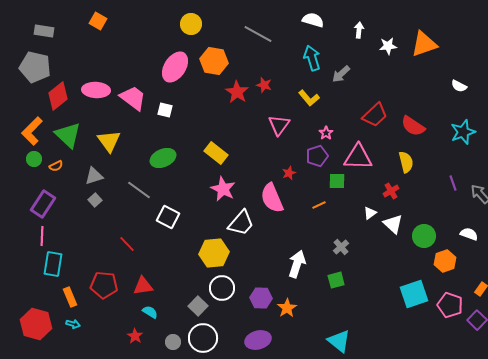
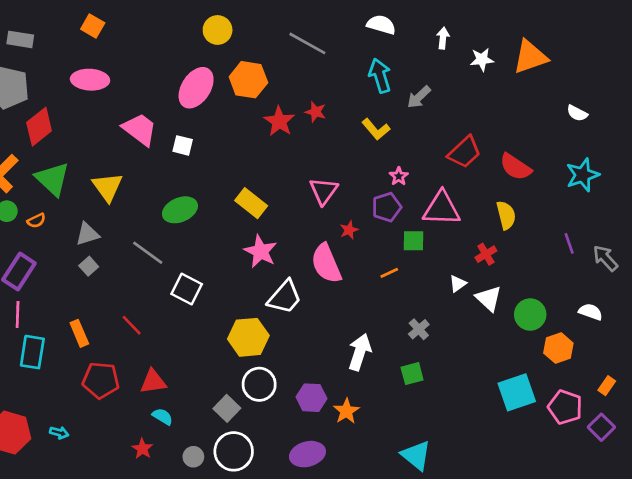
pink ellipse: (96, 90) -> (90, 80), moved
pink triangle: (279, 125) -> (324, 191), moved
orange rectangle: (70, 297) -> (79, 333), moved

